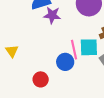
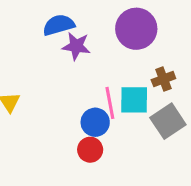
red circle: (41, 79) -> (90, 150), moved

